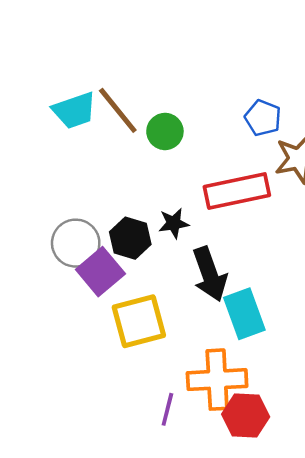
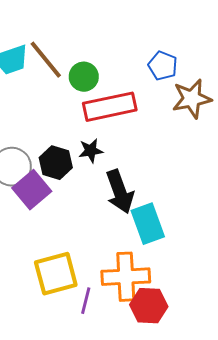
red rectangle: (237, 191) -> (110, 107), moved
yellow square: (139, 321) -> (56, 274), moved

